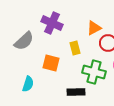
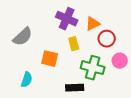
purple cross: (52, 23) -> (67, 19), moved

